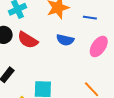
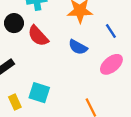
blue line: (90, 18) -> (111, 31), turned 32

